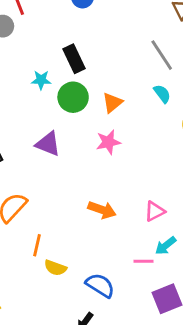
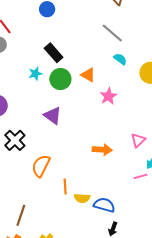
orange triangle: (112, 103) -> (88, 75), turned -35
pink star: (108, 142) -> (108, 96), moved
purple triangle: (48, 144) -> (53, 116), turned 30
blue semicircle: (100, 285) -> (104, 205), moved

